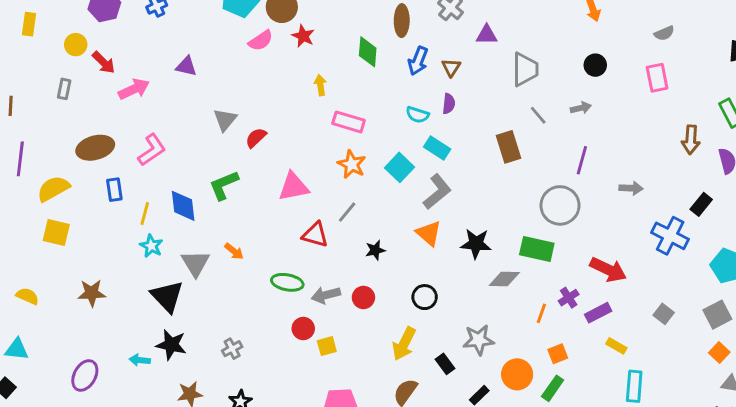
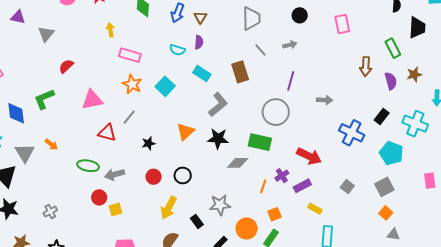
gray triangle: (225, 120) -> (46, 34), moved
cyan rectangle: (437, 148) -> (202, 73), moved
gray L-shape: (437, 192) -> (218, 105), moved
black rectangle: (701, 204) -> (382, 117), moved
orange triangle: (429, 233) -> (185, 132), turned 36
red circle: (363, 297) -> (154, 177), moved

